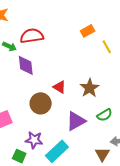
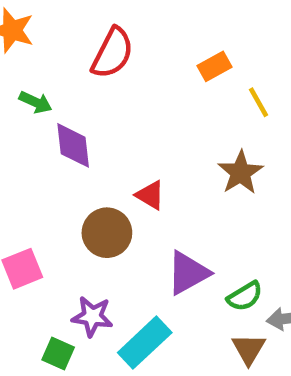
red semicircle: (32, 36) -> (112, 53), moved, turned 125
brown star: (90, 88) -> (241, 173), moved
green semicircle: (105, 115) -> (245, 296), moved

